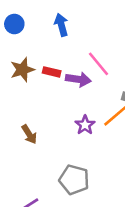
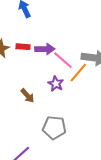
pink line: (98, 64) -> (63, 60), moved
brown arrow: (29, 134) -> (27, 96), moved

